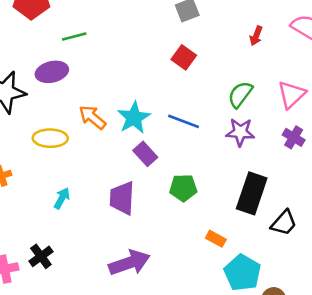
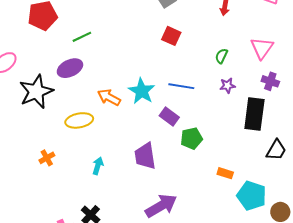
green semicircle: (240, 94) -> (222, 56), size x0.7
purple star: (240, 132) -> (227, 86), size x0.7
purple rectangle: (145, 154) -> (169, 116), moved
black rectangle: (252, 193) -> (254, 114), moved

